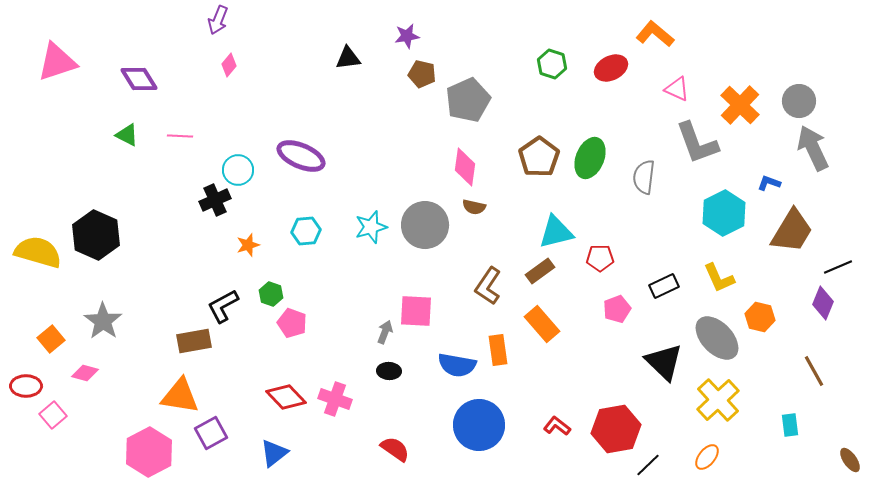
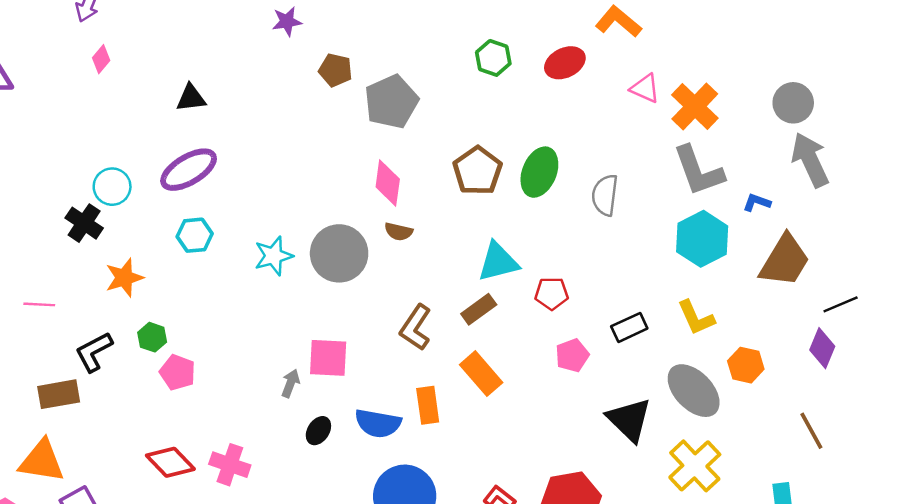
purple star: (407, 36) -> (287, 22), moved
black triangle: (348, 58) -> (191, 98), moved
orange cross: (740, 105) -> (695, 106), moved
pink line: (180, 136) -> (39, 304), moved
gray L-shape: (697, 143) -> (698, 171), moved
purple ellipse: (301, 156) -> (189, 170), turned -54
black cross: (215, 200) -> (84, 223), turned -32
cyan hexagon: (306, 231) -> (195, 235), moved
orange star: (248, 245) -> (124, 278), size x1.4
black ellipse: (389, 371) -> (318, 431), moved, turned -60

